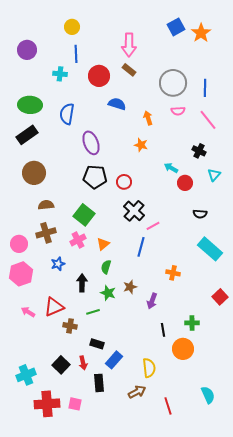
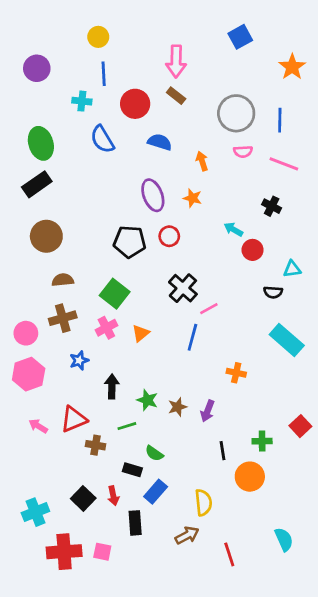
orange star: (201, 33) -> (292, 67), moved
green ellipse: (30, 105) -> (41, 143), turned 70
blue semicircle: (67, 114) -> (102, 139), moved, turned -40
pink line: (208, 120) -> (284, 164), turned -30
purple ellipse: (91, 143) -> (153, 195), moved
cyan triangle: (214, 175) -> (292, 269), moved, turned 40
red circle: (124, 182) -> (169, 236), moved
green semicircle: (106, 267) -> (154, 453), moved, turned -72
brown star: (130, 287) -> (177, 407), moved
red square: (220, 297) -> (300, 426), moved

